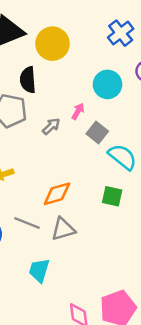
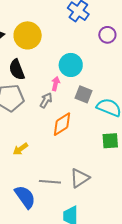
cyan circle: (107, 84) -> (71, 65), moved
pink arrow: (78, 111) -> (55, 84), moved
orange diamond: (57, 194) -> (62, 124), moved

